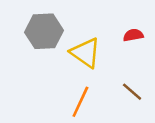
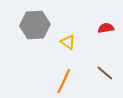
yellow triangle: (86, 53) -> (68, 42), size x0.6

